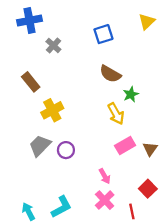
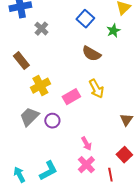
blue square: (103, 34) -> (85, 19), turned -30
green star: (131, 94) -> (113, 31), moved
pink rectangle: (125, 146) -> (71, 97), moved

